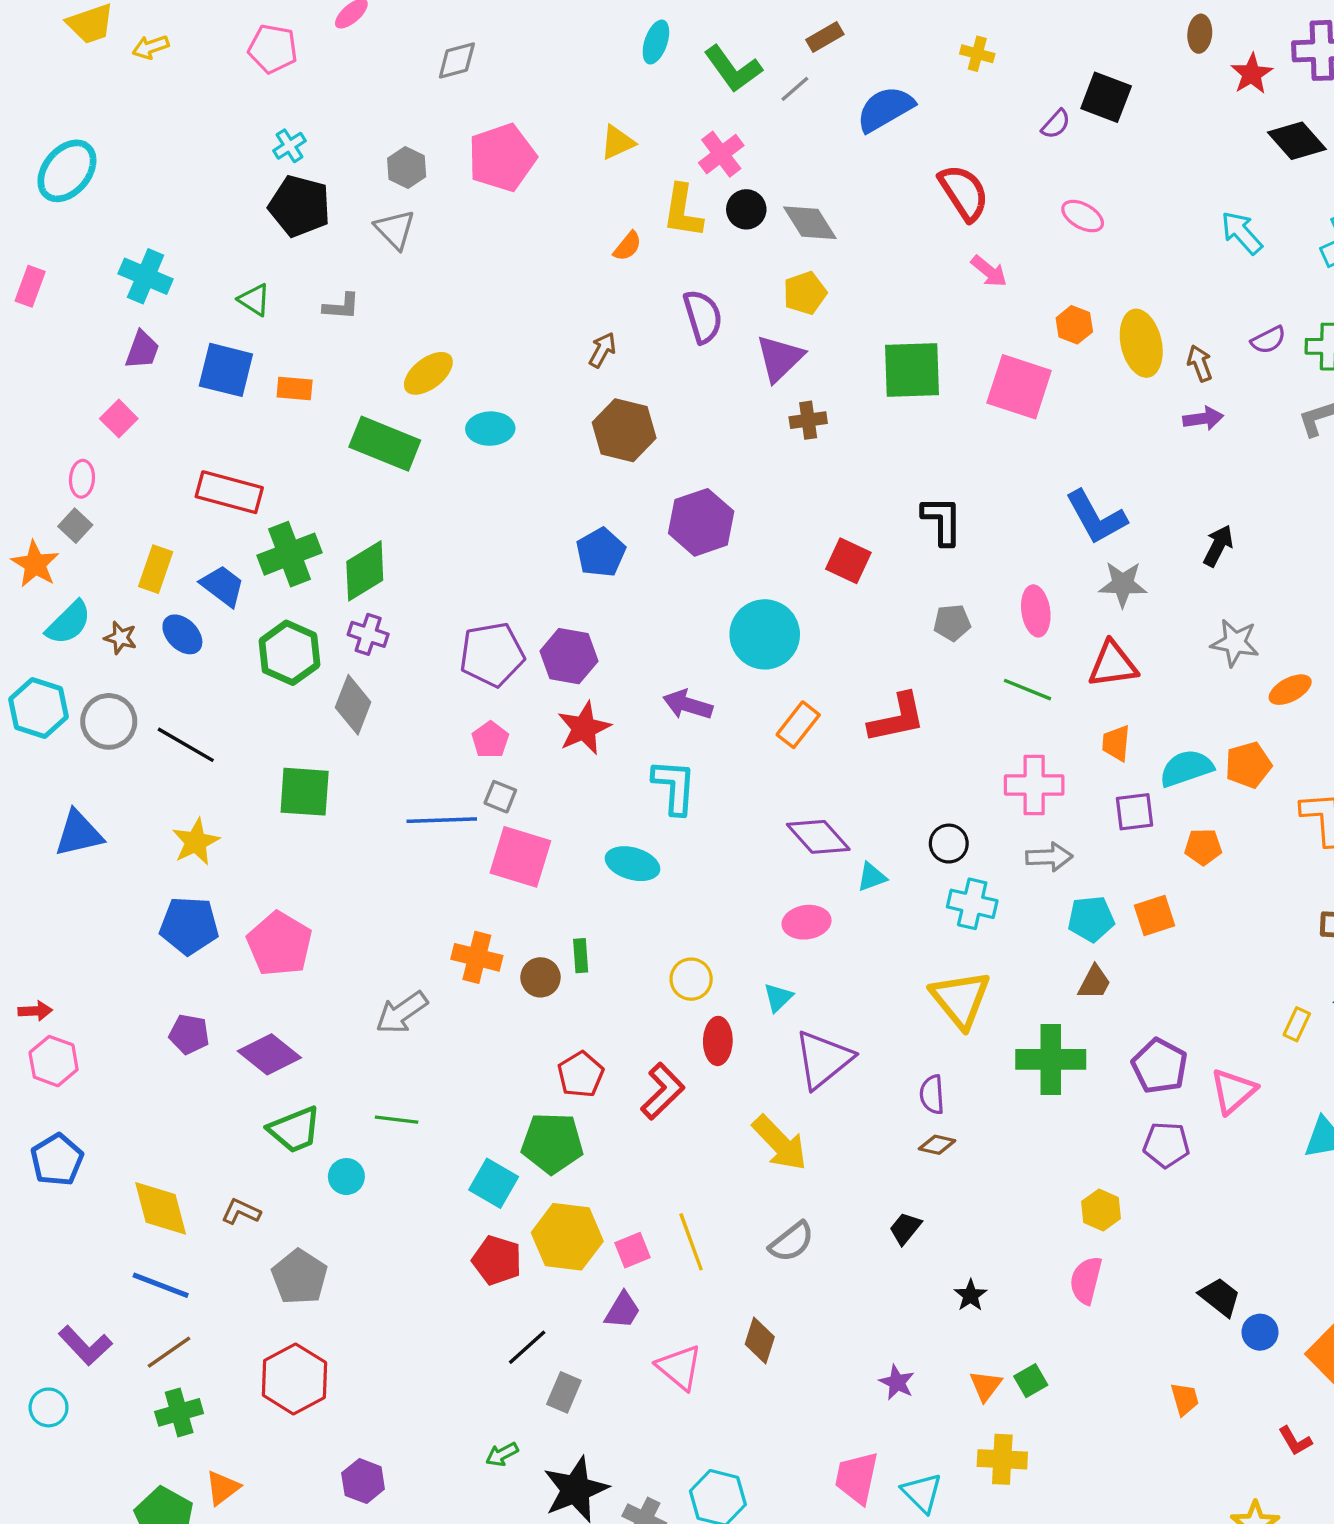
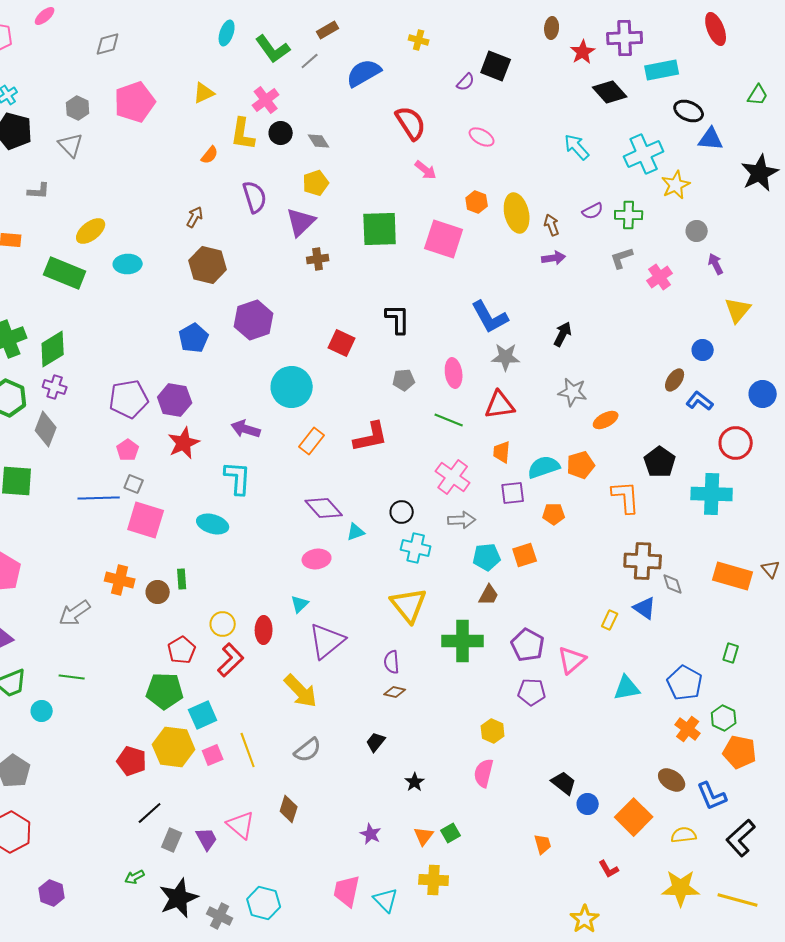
gray diamond: (810, 223) -> (319, 141), size x0.7
pink cross: (1034, 785) -> (453, 477), turned 36
yellow circle: (691, 979) -> (223, 624), moved
cyan square: (494, 1183) -> (203, 715), moved, turned 36
purple trapezoid: (622, 1310) -> (207, 839), moved, turned -60

